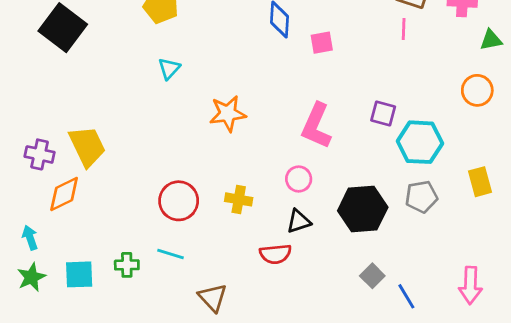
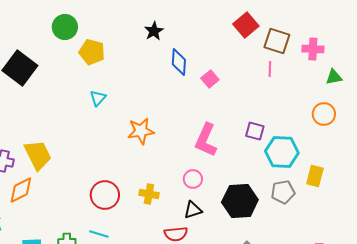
pink square: (322, 43) -> (210, 79), turned -30
yellow rectangle: (480, 182) -> (315, 176), moved, turned 30

